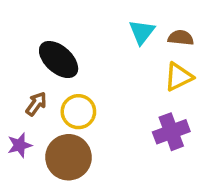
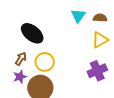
purple star: (20, 145) -> (20, 77), moved

